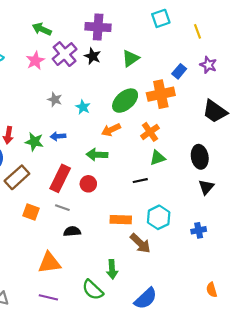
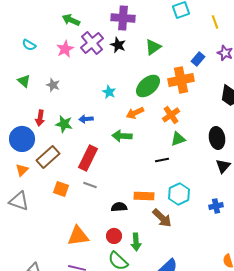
gray star: (55, 99) -> (53, 85), moved
red circle: (88, 184) -> (114, 236), moved
black semicircle: (72, 231) -> (119, 207), moved

